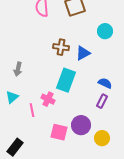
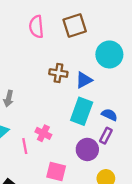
cyan circle: (105, 31) -> (109, 54), size x1.5
cyan rectangle: (66, 80) -> (82, 111), moved
purple circle: (81, 125) -> (87, 149), moved

